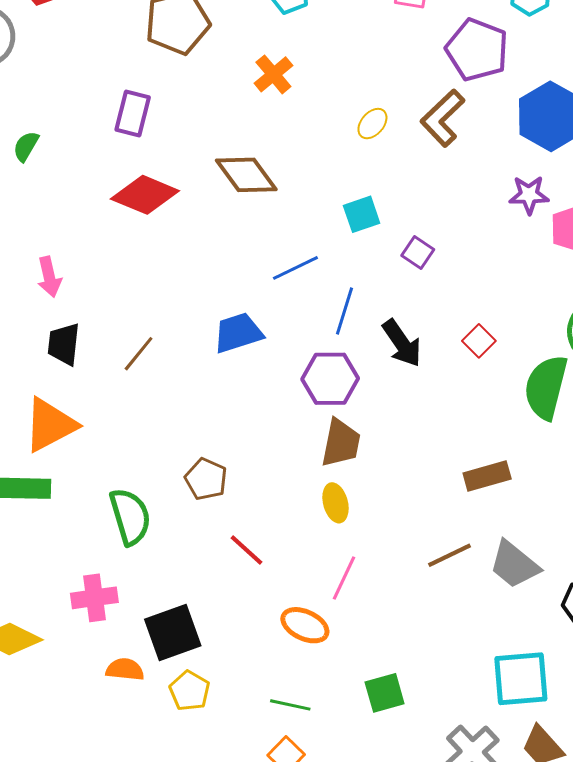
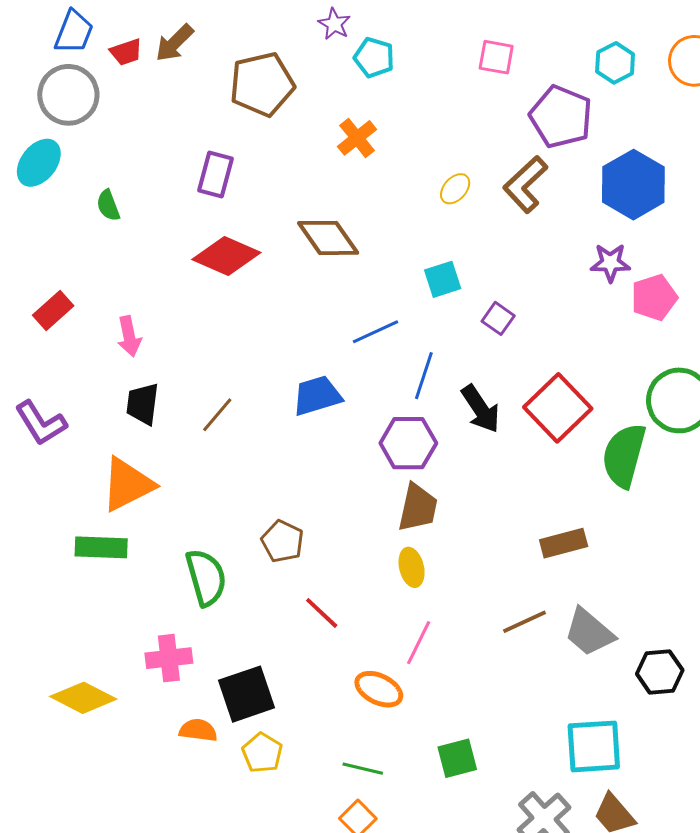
green semicircle: (26, 146) -> (108, 205), turned -52
red square: (479, 341) -> (558, 408), size x2.0

